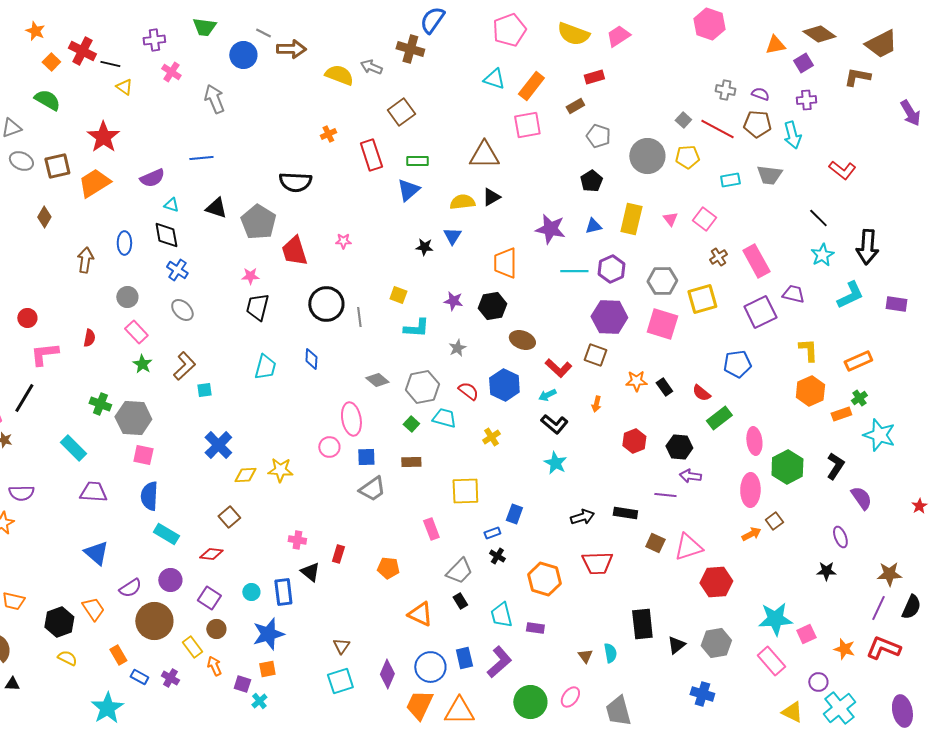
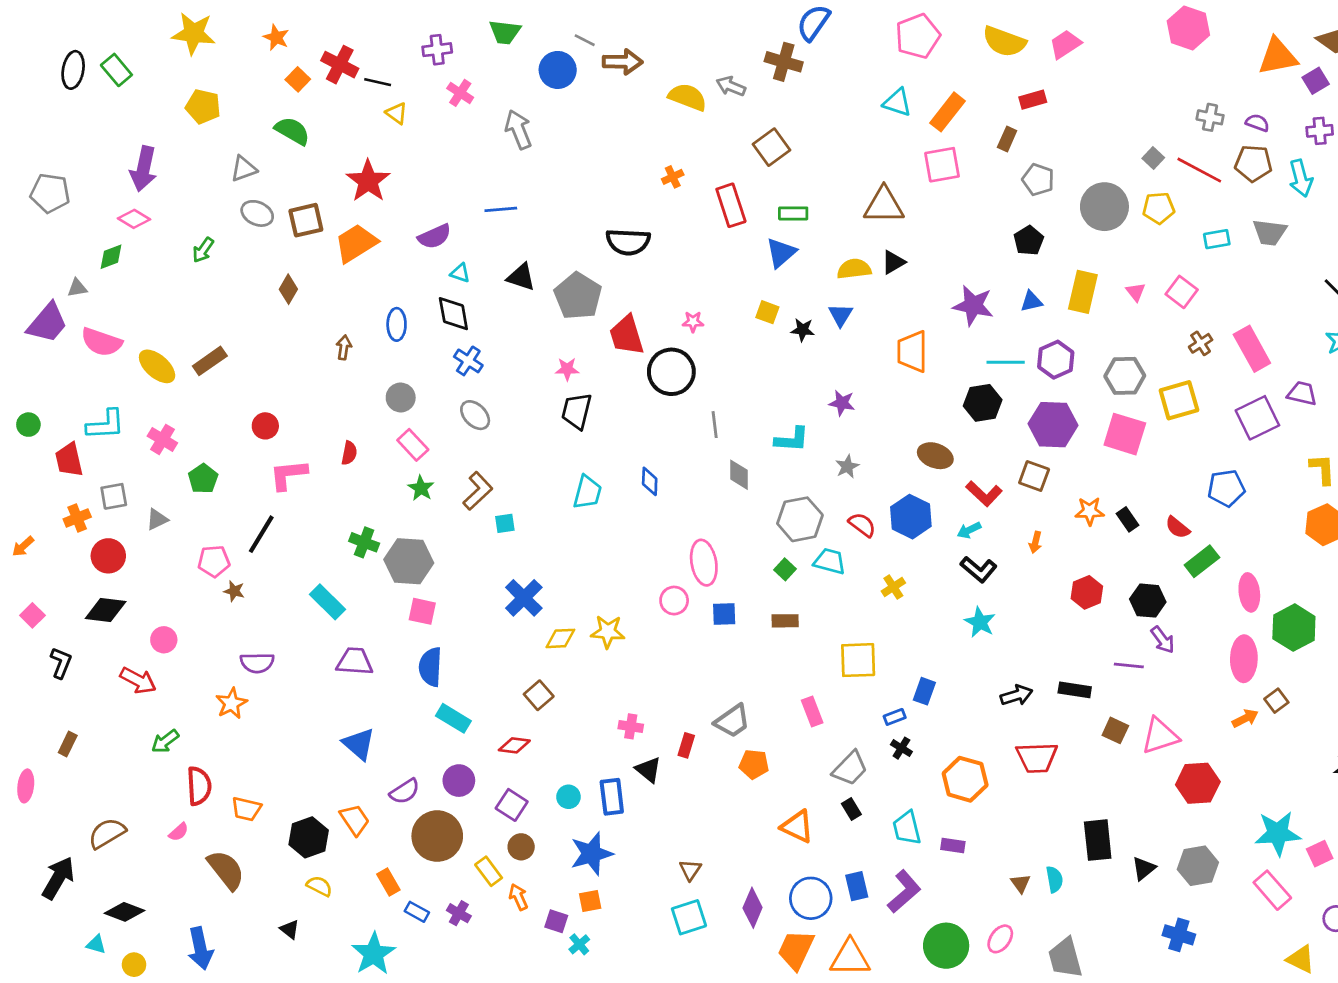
orange triangle: (775, 45) -> (1278, 56), size x1.5
brown rectangle: (575, 106) -> (1007, 139), turned -36
brown arrow: (85, 260) -> (344, 347), size x0.7
yellow square: (398, 295) -> (767, 312), moved
black circle: (326, 304) -> (671, 372), moved
black hexagon: (492, 306) -> (983, 403), moved
gray diamond: (377, 380) -> (739, 475), moved, turned 50
purple arrow: (690, 476) -> (1163, 640), turned -135
gray trapezoid: (372, 489) -> (732, 721), moved
black triangle: (12, 684) -> (290, 929), moved, turned 35

